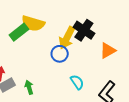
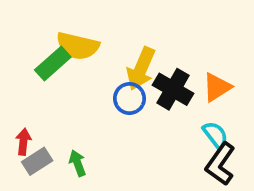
black cross: (84, 30) -> (173, 89), moved
cyan semicircle: (77, 82) -> (215, 135), moved

